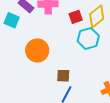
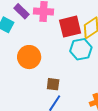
red square: (76, 17) -> (70, 27), size x1.6

